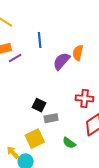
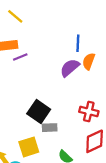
blue line: (40, 40) -> (78, 43), moved
black square: (39, 105) -> (39, 112), size x1.5

